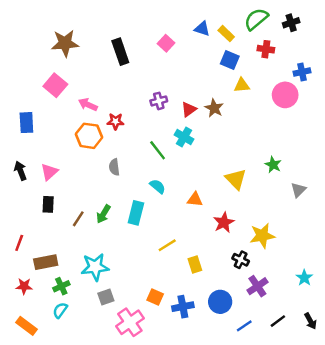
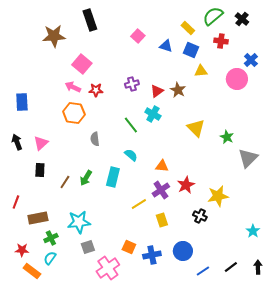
black cross: (291, 23) -> (242, 19), turned -32
blue triangle: (202, 29) -> (166, 46), moved
black rectangle: (120, 52) -> (90, 20), moved
blue cross: (302, 72) -> (251, 60), turned -32
pink square: (55, 85) -> (82, 64), moved
red star: (115, 121) -> (96, 90), moved
yellow triangle: (236, 179) -> (196, 128), moved
gray triangle: (298, 190) -> (248, 158), size x1.5
red star: (24, 286) -> (22, 250), moved
purple cross: (257, 286) -> (161, 190), moved
black arrow: (310, 321) -> (258, 267), turned -152
orange rectangle: (26, 326) -> (32, 271), moved

